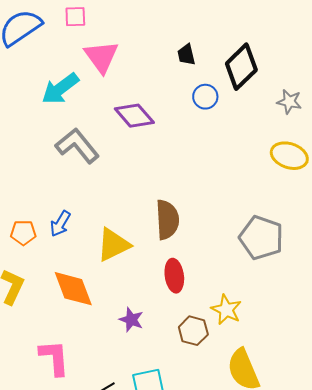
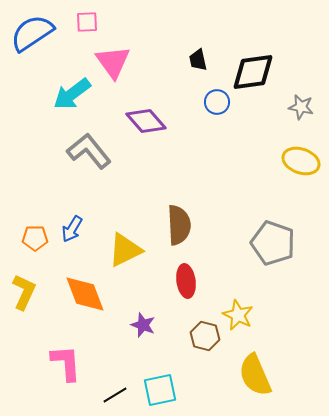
black diamond: (241, 67) -> (253, 72), turned 36

